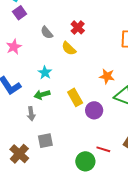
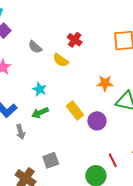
red cross: (78, 27) -> (75, 40), moved
gray arrow: (31, 114) -> (20, 132), moved
red line: (103, 149) -> (113, 160), turned 56

